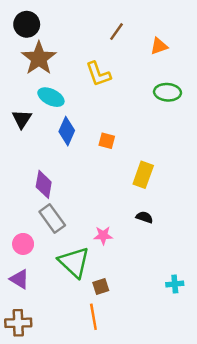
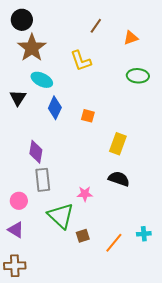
black semicircle: (144, 217) -> (119, 179), size x1.5
gray rectangle: (52, 218) -> (43, 180), turned 30
orange line: (93, 317) -> (114, 243), moved, turned 50

